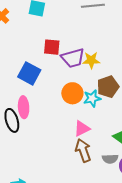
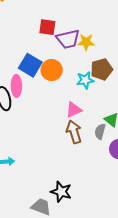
blue square: (29, 73) -> (30, 65), moved
orange circle: (72, 93) -> (52, 70), moved
gray semicircle: (110, 159) -> (100, 131), moved, turned 105

